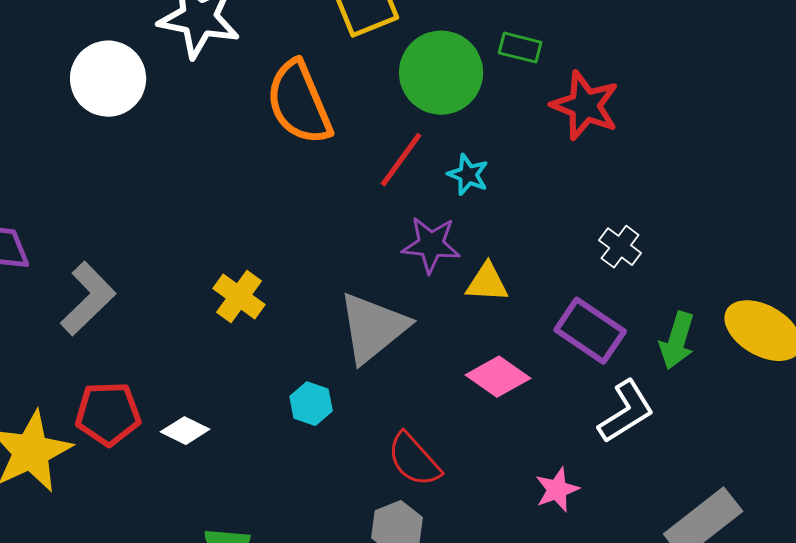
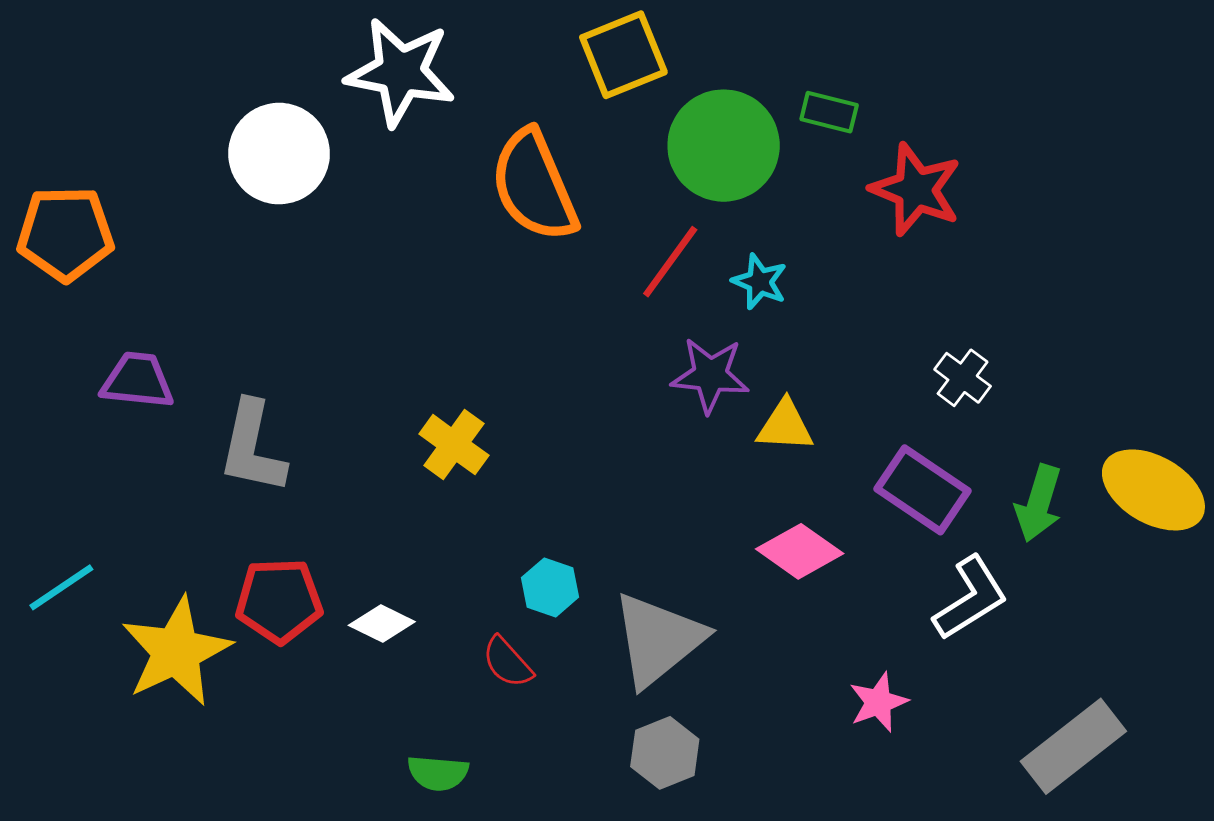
gray L-shape: (88, 299) -> (252, 447), turned 146
gray triangle: (373, 328) -> (658, 639), moved
red semicircle: (414, 460) -> (507, 662), moved, size x0.7

